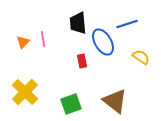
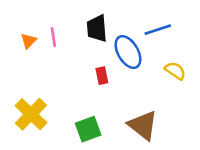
pink line: (43, 39) -> (53, 37), moved
orange triangle: (23, 42) -> (29, 41), moved

